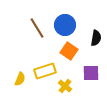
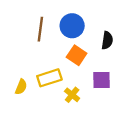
brown line: (37, 28) -> (40, 29), turned 40

